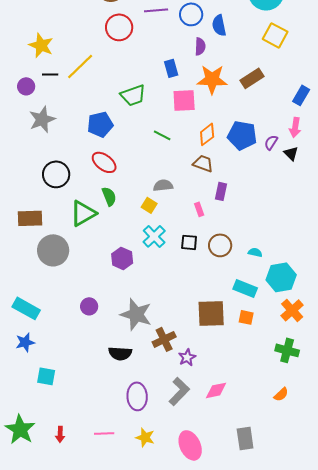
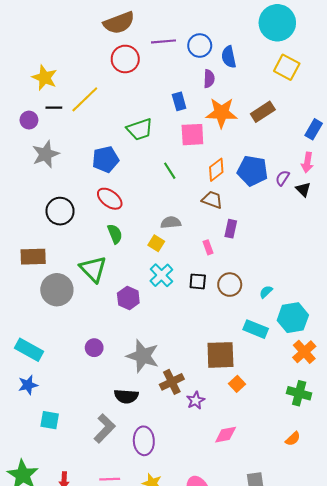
green line: (162, 135) -> (170, 171), turned 30
green triangle: (83, 213) -> (93, 269), moved, turned -44
cyan semicircle: (255, 252) -> (266, 292), turned -56
orange square: (246, 317) -> (237, 384), moved, turned 35
gray L-shape: (179, 391) -> (105, 428), moved

